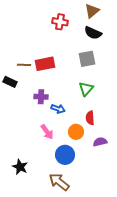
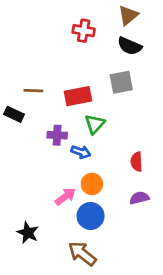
red rectangle: (45, 64) -> (78, 96), moved
green triangle: (86, 89) -> (95, 124), moved
red semicircle: (90, 118) -> (137, 162), moved
pink arrow: (47, 132) -> (65, 196), moved, turned -91
orange circle: (76, 132) -> (92, 184), moved

